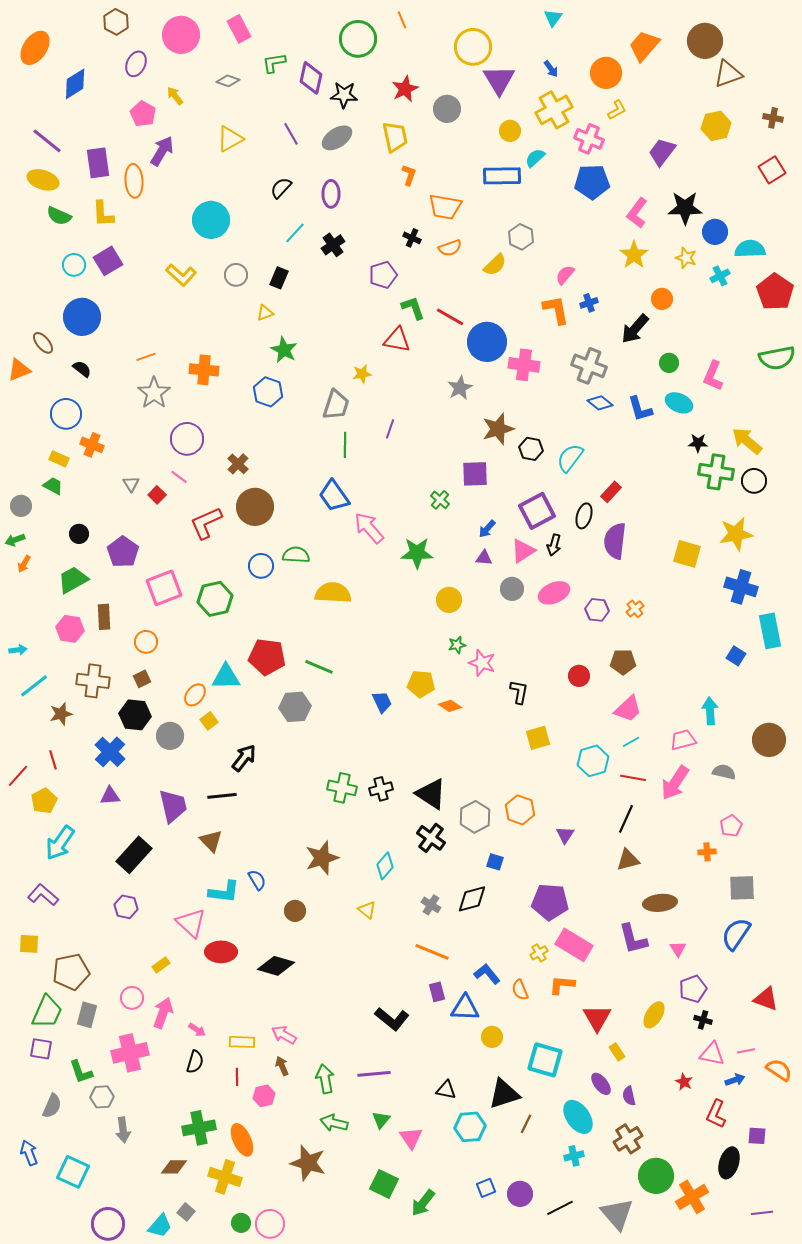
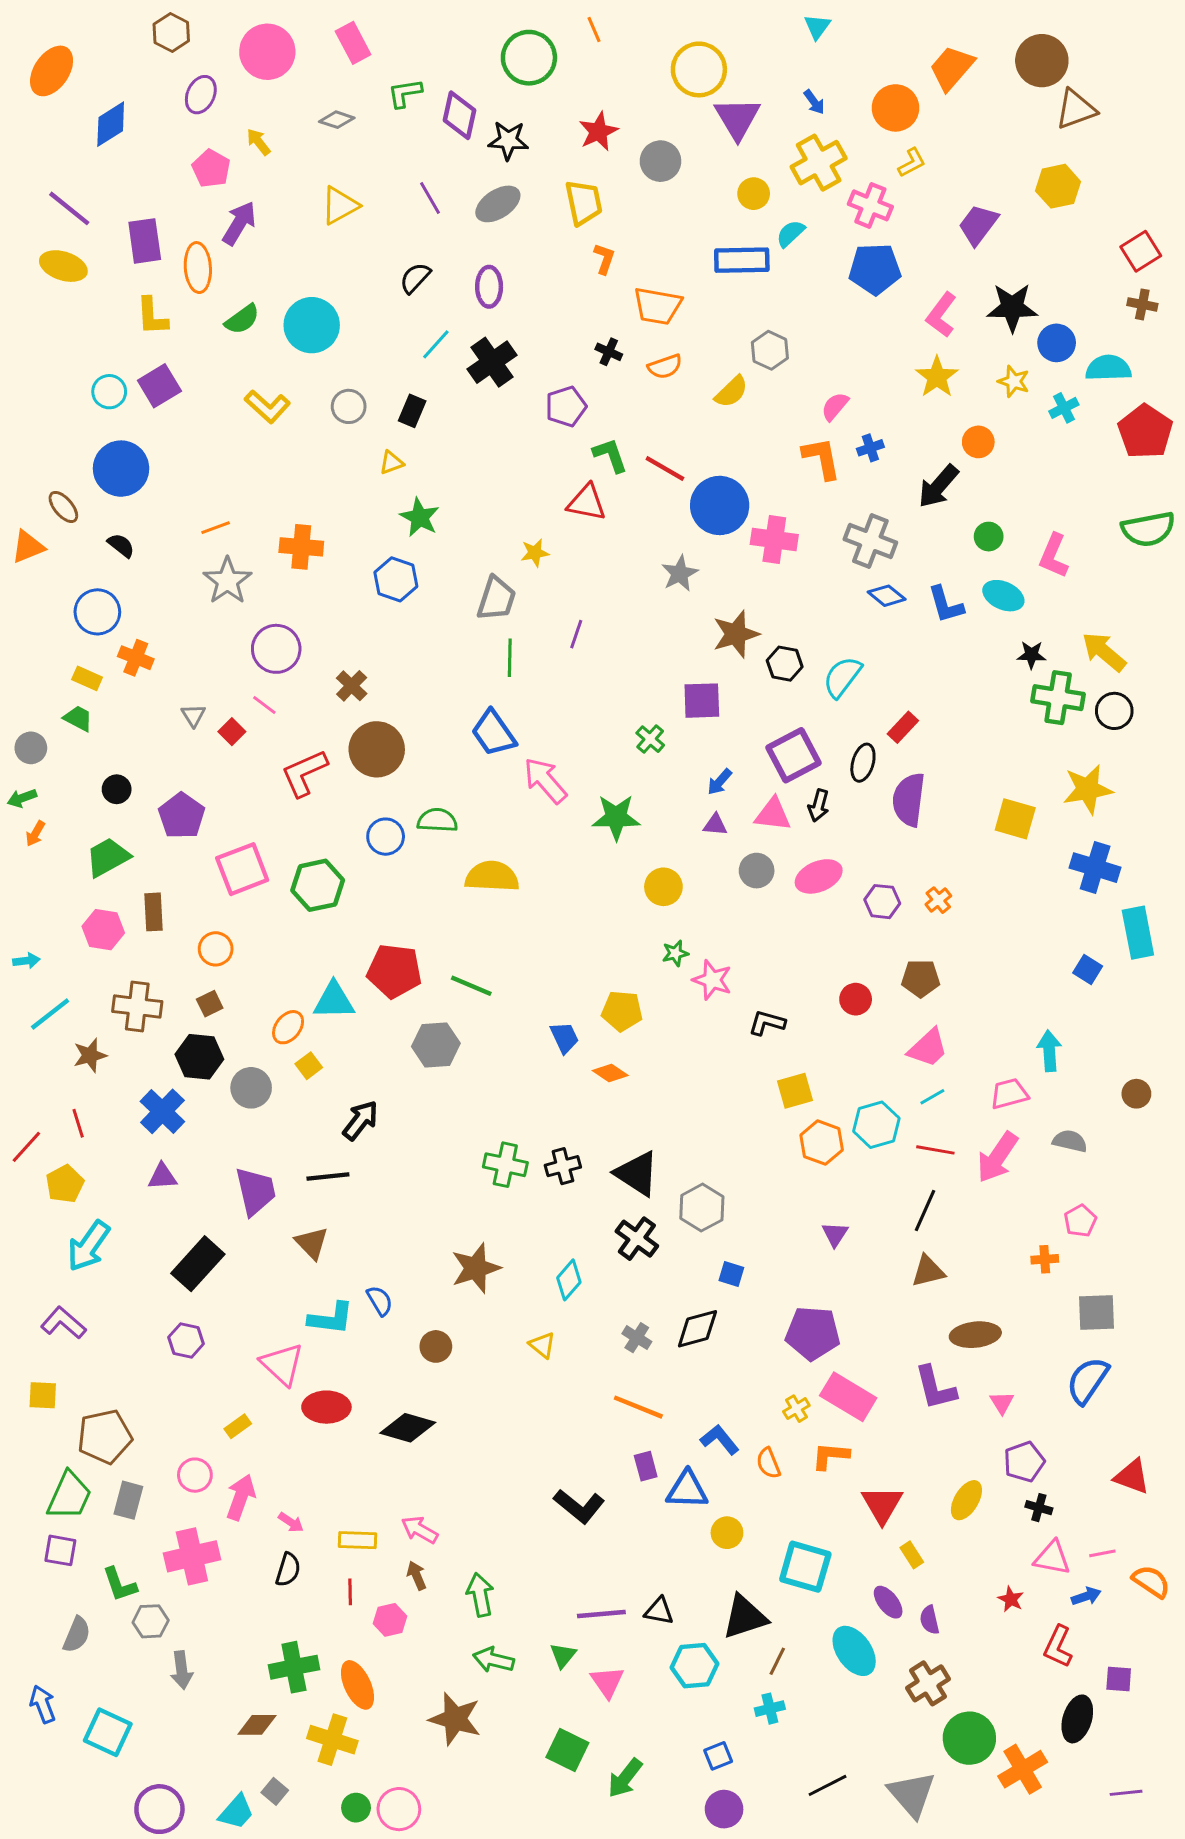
brown cross: (773, 118) -> (1142, 304), moved
green semicircle: (59, 216) -> (242, 319), moved, turned -60
black cross: (333, 245) -> (492, 362), size x1.4
pink triangle: (523, 551) -> (773, 814), turned 40
black L-shape: (519, 692) -> (767, 1023), turned -85
orange diamond: (450, 706) -> (610, 1073), moved
brown circle: (769, 740) -> (1136, 1094), size x0.6
orange hexagon: (520, 810) -> (822, 1143), moved
purple line: (374, 1074) -> (601, 1614), moved
cyan cross: (574, 1156) -> (770, 1709), moved
purple circle: (520, 1194) -> (724, 1809), moved

